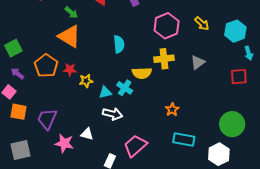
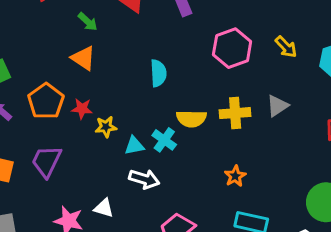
orange triangle: (69, 36) -> (83, 58), size x0.7
yellow cross: (164, 59) -> (235, 113), moved
purple trapezoid: (47, 119) -> (46, 161), moved

